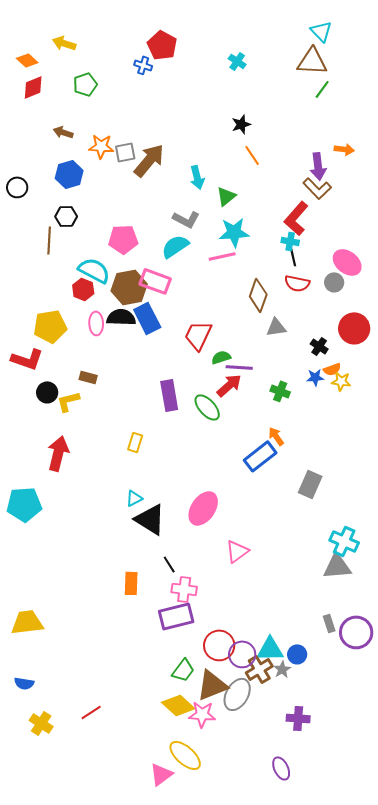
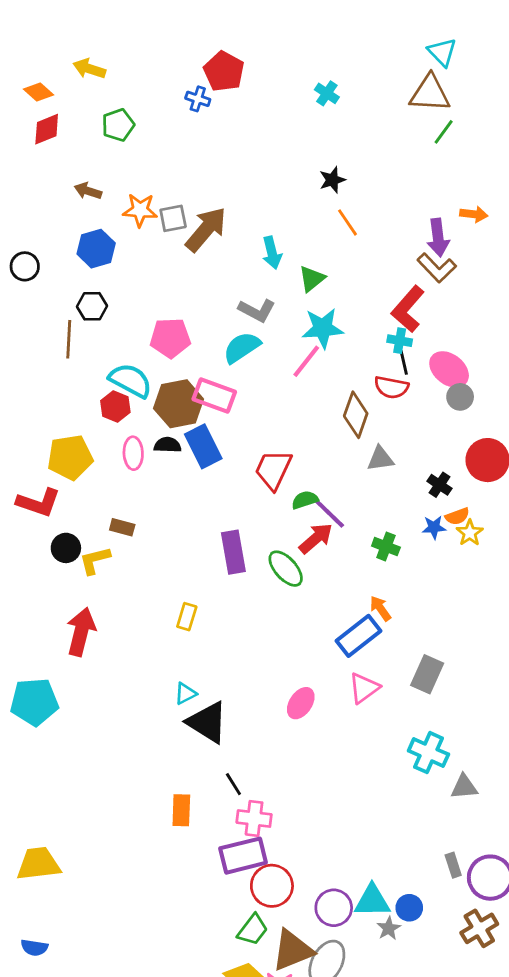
pink line: (222, 256) -> (306, 361), turned -40
pink ellipse: (347, 262) -> (449, 369), moved
red semicircle: (297, 283) -> (391, 387), moved
black semicircle: (121, 317) -> (168, 445), size x0.7
purple line: (239, 367) -> (330, 514), turned 40
yellow star: (341, 381) -> (470, 533), turned 30
pink ellipse: (203, 508) -> (301, 703), moved, size x0.7
cyan cross: (344, 541) -> (428, 753), moved
pink triangle: (237, 551) -> (364, 688), moved
gray triangle: (337, 566) -> (464, 787), size x0.7
red circle: (219, 645) -> (272, 886), moved
brown cross: (259, 669) -> (479, 928), moved

